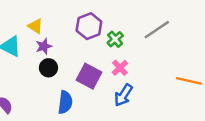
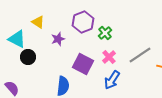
gray line: (157, 30) -> (140, 55), moved
purple star: (44, 46) -> (58, 39), moved
black circle: (48, 68) -> (28, 57), moved

